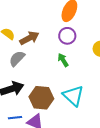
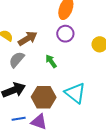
green arrow: (63, 60) -> (51, 61), moved

